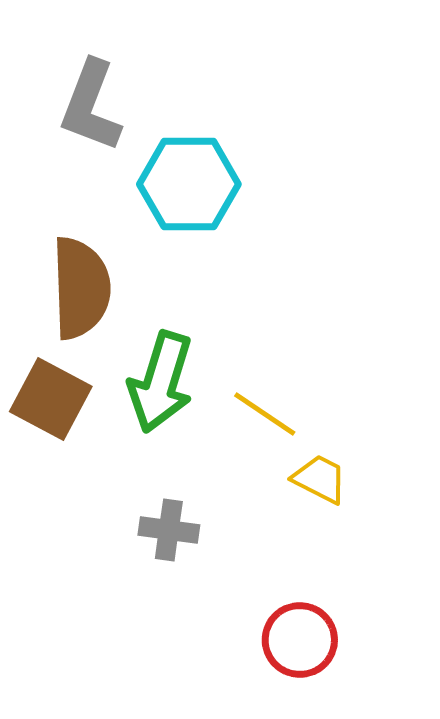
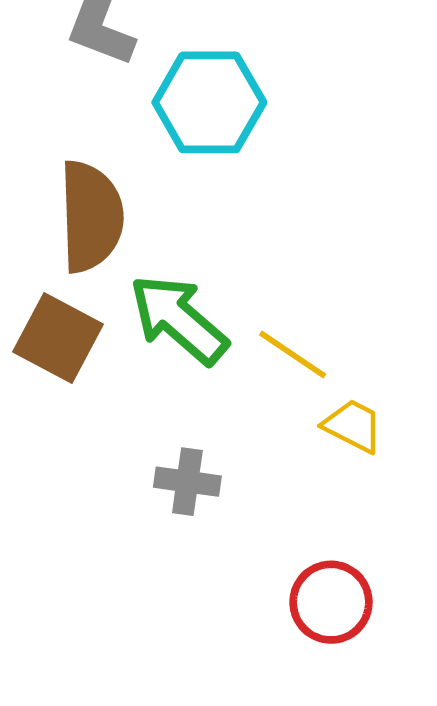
green arrow: (161, 382) -> (179, 319), turned 114

